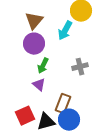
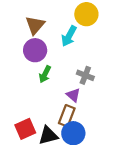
gray cross: (80, 67) -> (85, 75), turned 35
purple triangle: (39, 85) -> (73, 95), moved

